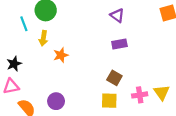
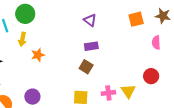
brown square: (114, 78) -> (86, 67), moved

